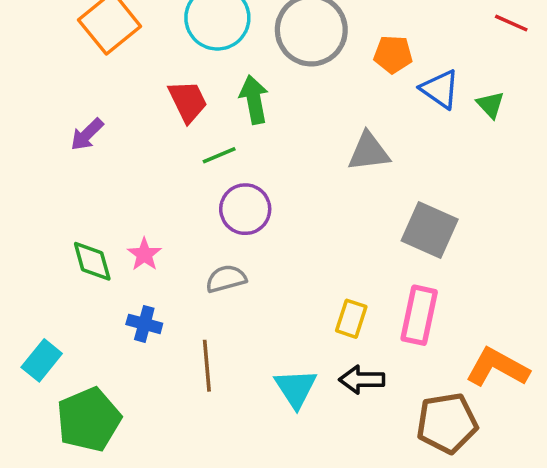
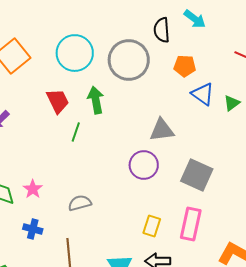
orange pentagon: (393, 54) -> (185, 66), moved
green triangle: (490, 105) -> (232, 103), turned 36
green line: (219, 155) -> (76, 132), turned -48
purple circle: (245, 209) -> (144, 165), moved

